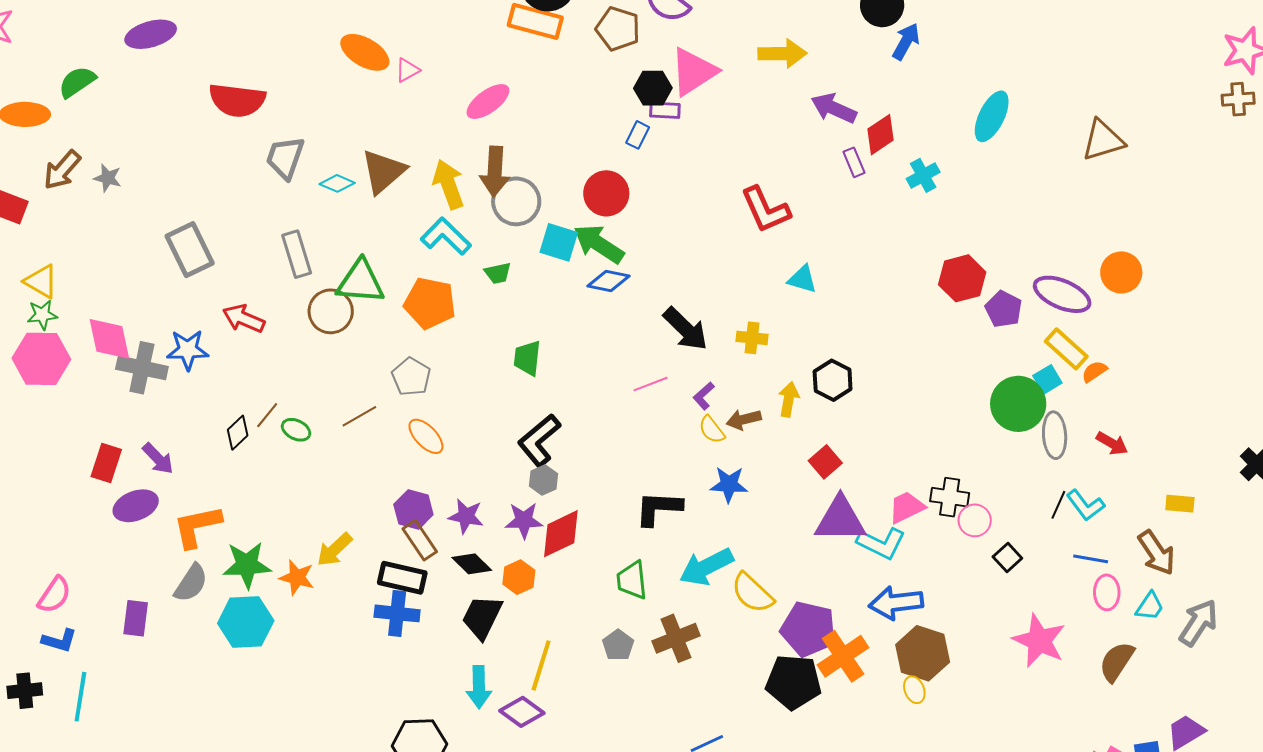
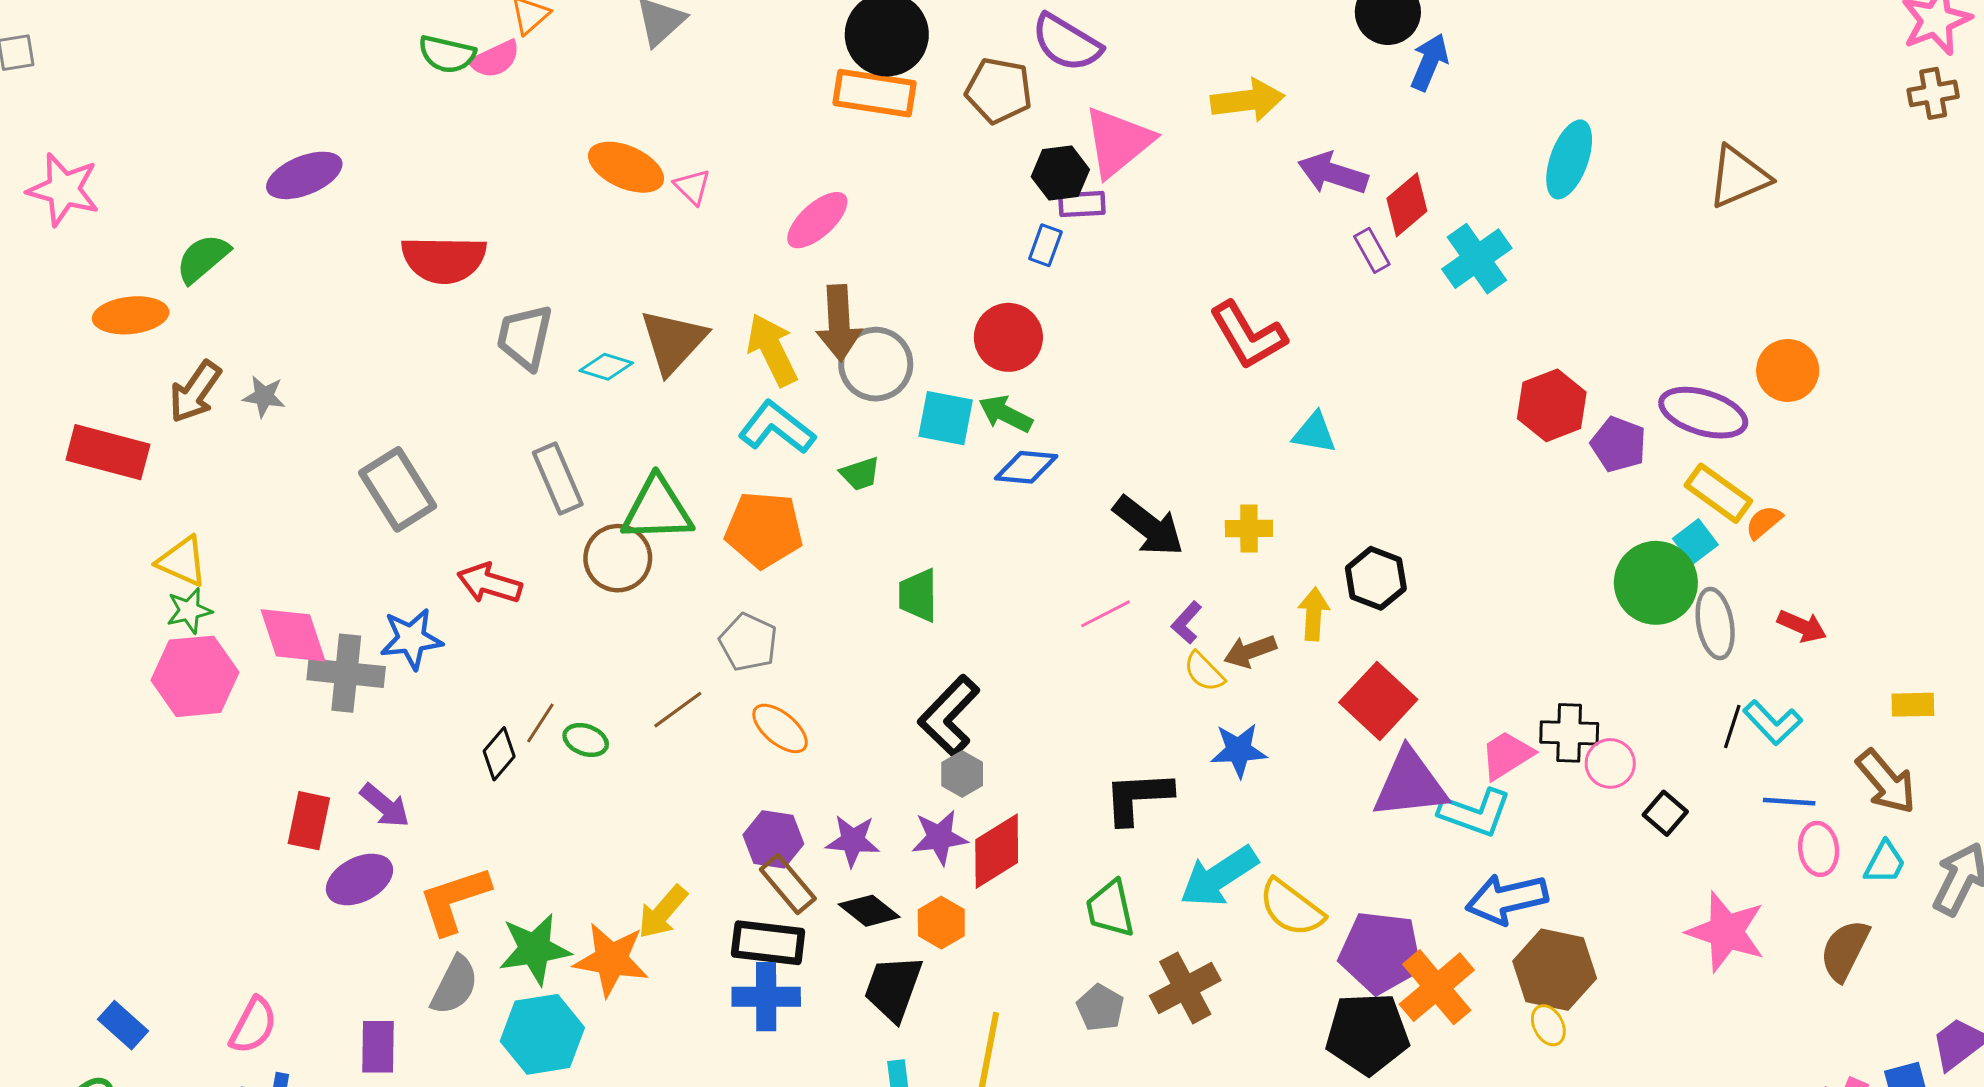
pink triangle: (407, 70) -> (692, 187), turned -40
cyan cross: (923, 175) -> (1477, 259), size x1.4
green arrow: (599, 244) -> (1006, 414), size x0.7
red square: (825, 462) -> (1378, 701), size x1.5
orange star: (297, 577) -> (611, 960), size x1.4

